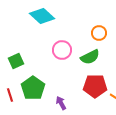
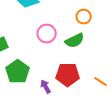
red pentagon: (95, 86) -> (68, 75), moved

